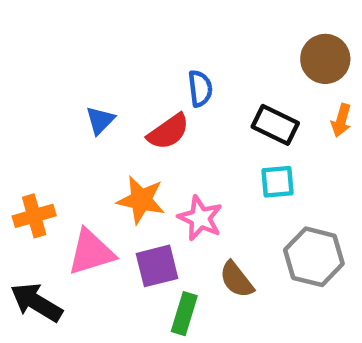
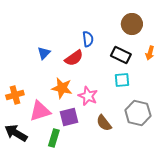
brown circle: (325, 59) -> (132, 24), moved
green rectangle: (184, 314) -> (54, 138), moved

